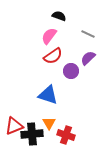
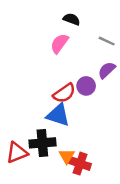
red semicircle: (53, 56) -> (64, 93), moved
orange triangle: (49, 123) -> (67, 156), moved
black cross: (32, 134) -> (42, 143), moved

